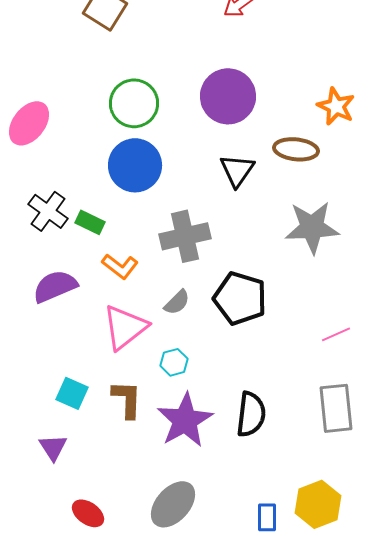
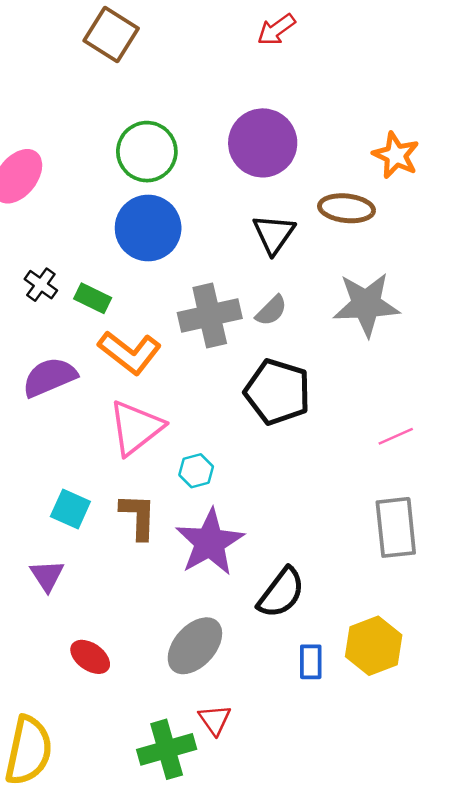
black cross: (48, 211) -> (41, 285), size x0.7
orange L-shape: (120, 266) -> (130, 352), size x1.4
gray semicircle: (177, 302) -> (271, 311), moved
black semicircle: (251, 414) -> (281, 593), moved, turned 30

